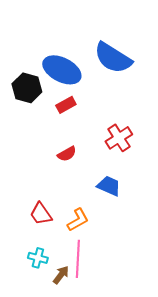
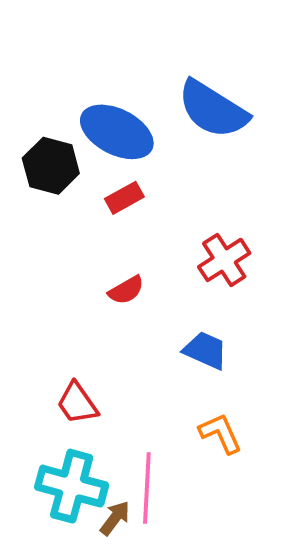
orange L-shape: (78, 220) -> (220, 433), moved, turned -85
cyan cross: (38, 258) -> (72, 486), size x1.8

